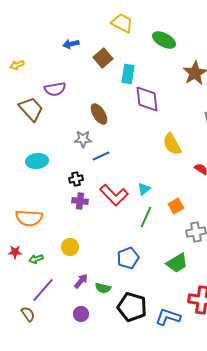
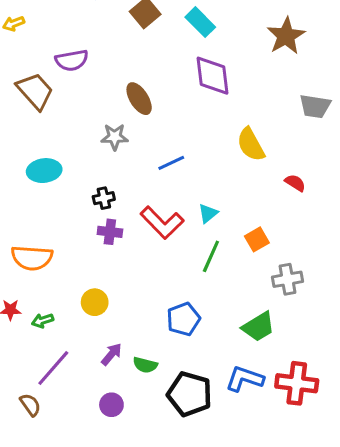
cyan rectangle: (128, 74) -> (200, 22), moved, turned -54
blue line: (101, 156) -> (171, 163), moved
blue L-shape: (168, 317) -> (245, 379), moved

